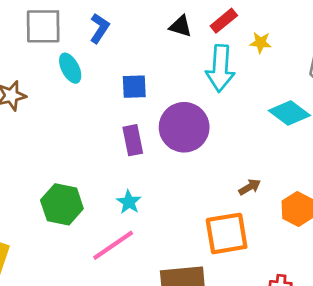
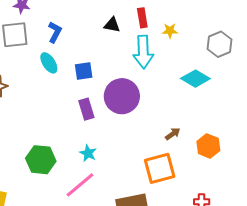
red rectangle: (224, 21) -> (142, 18), turned -54
cyan ellipse: (70, 68) -> (49, 63), moved

